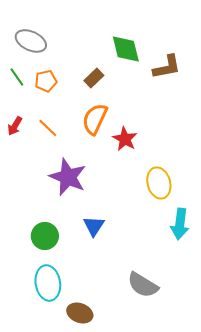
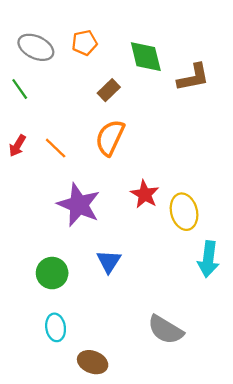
orange pentagon: (46, 81) -> (84, 43), moved
red star: (125, 139) -> (145, 194), moved
cyan ellipse: (48, 283) -> (56, 327), size x0.7

